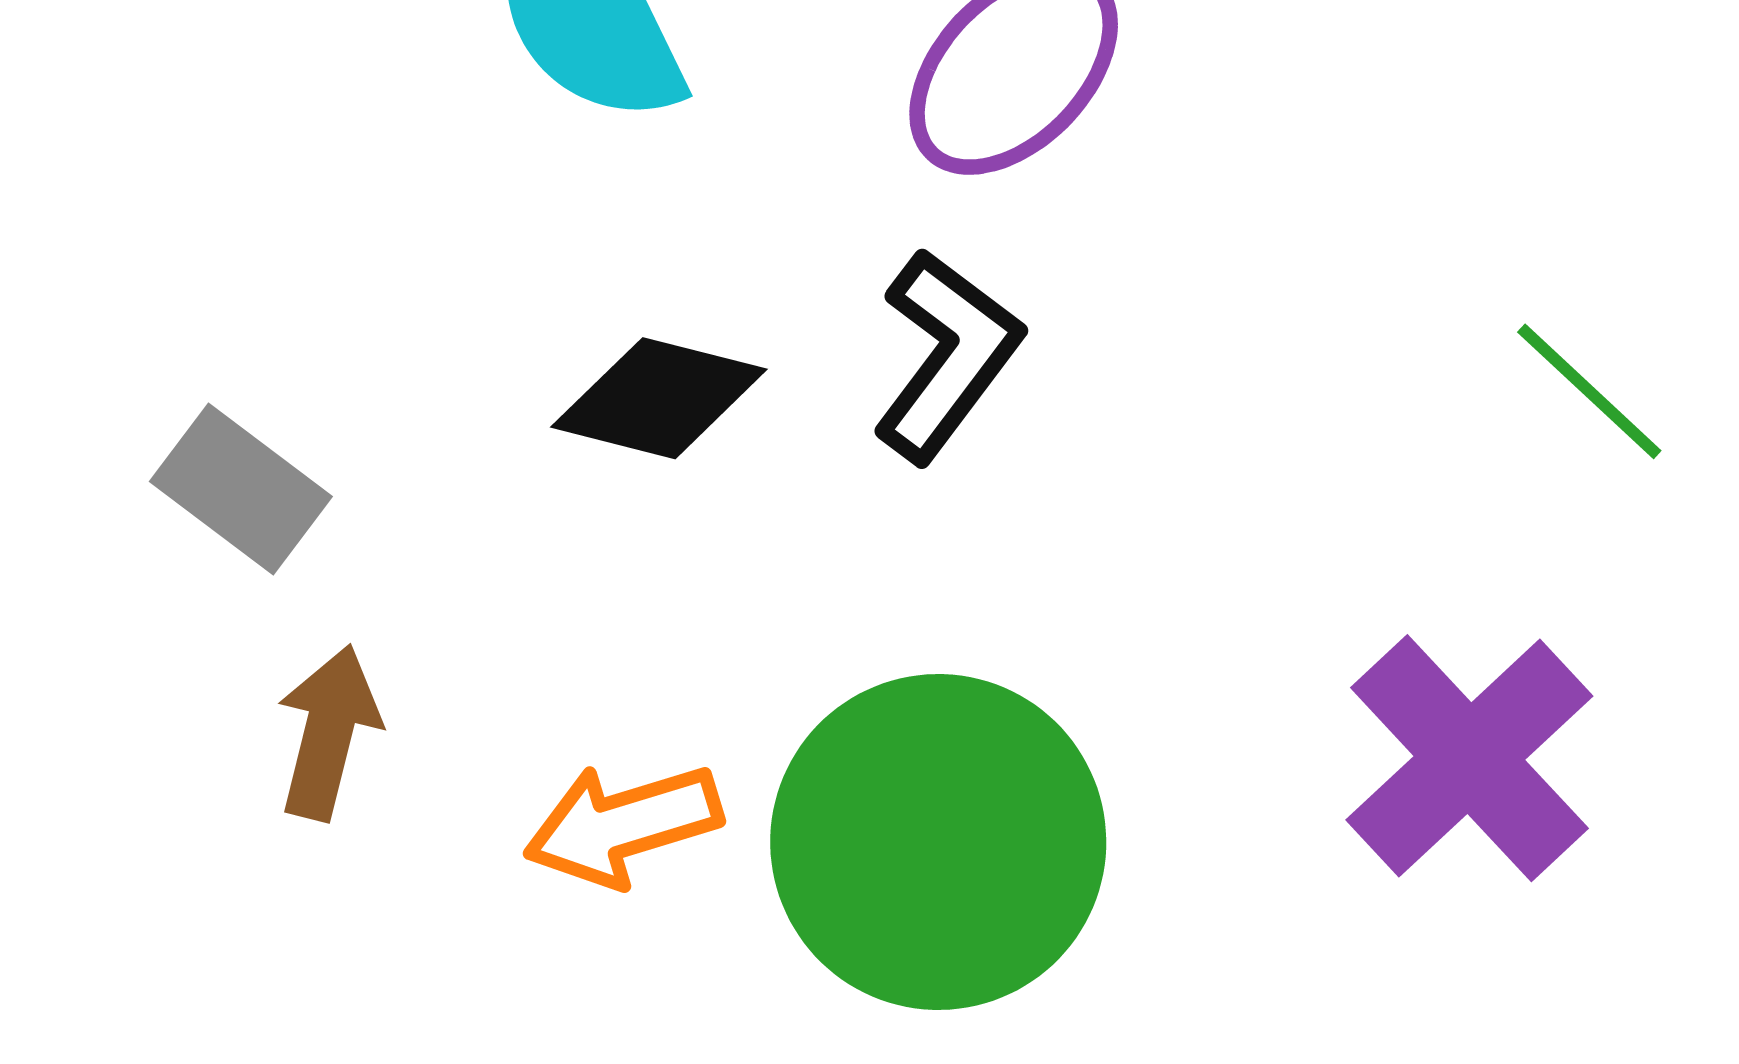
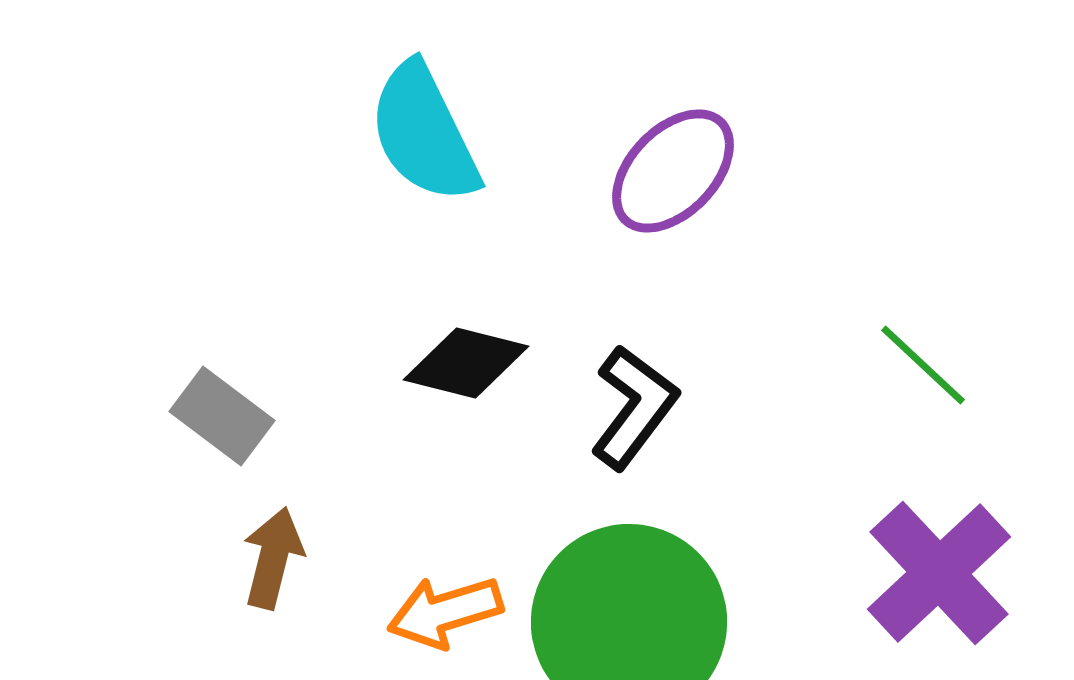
black L-shape: (947, 355) -> (634, 407), moved
green line: (1589, 391) -> (923, 365), moved

